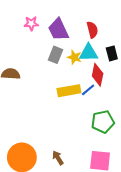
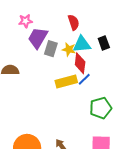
purple trapezoid: (58, 30) -> (38, 38), moved, turned 60
red semicircle: (92, 30) -> (74, 22), moved
red diamond: (98, 75) -> (80, 63), moved

